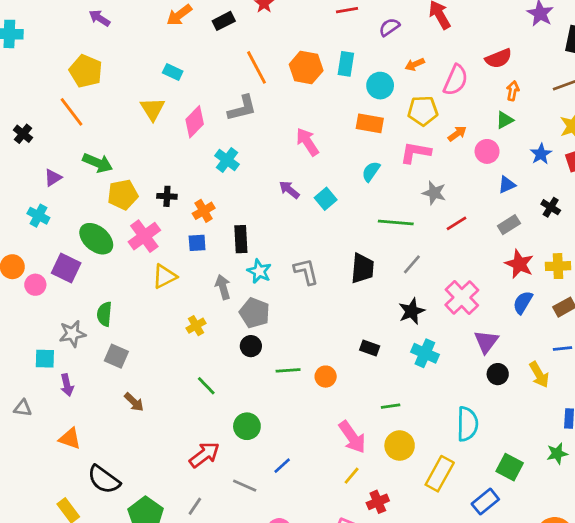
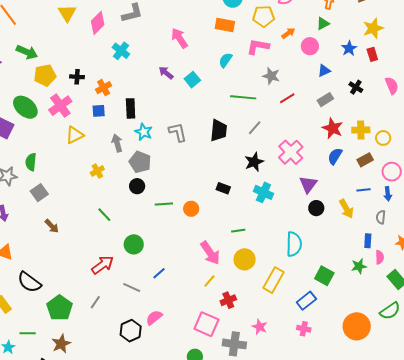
gray square: (116, 356) -> (39, 193), turned 30

